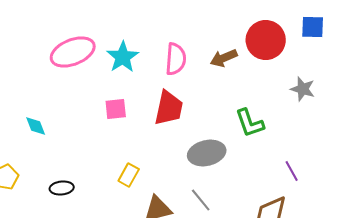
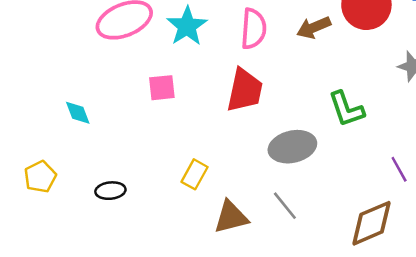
pink square: (116, 109) -> (162, 88), moved

